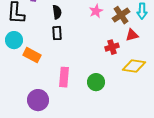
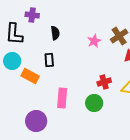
pink star: (96, 11) -> (94, 41), moved
black rectangle: (57, 33) -> (49, 60), moved
red cross: (112, 47) -> (104, 82), moved

